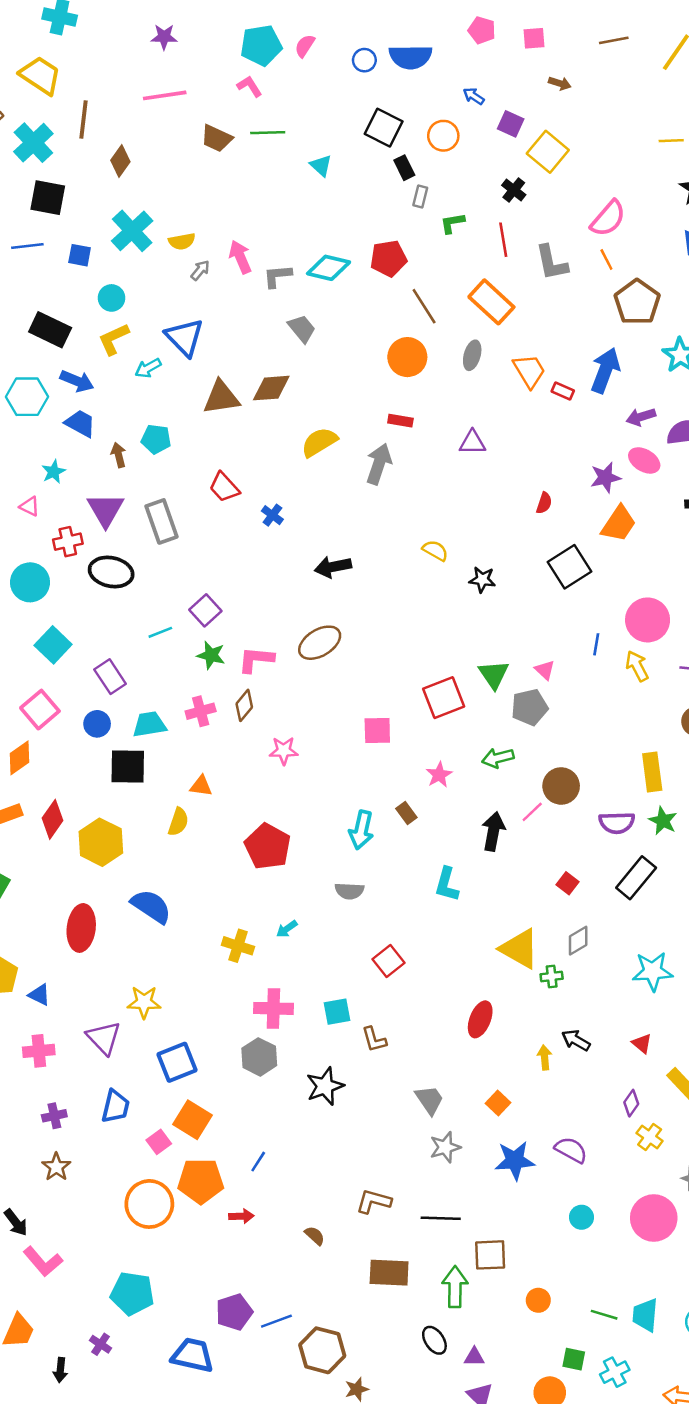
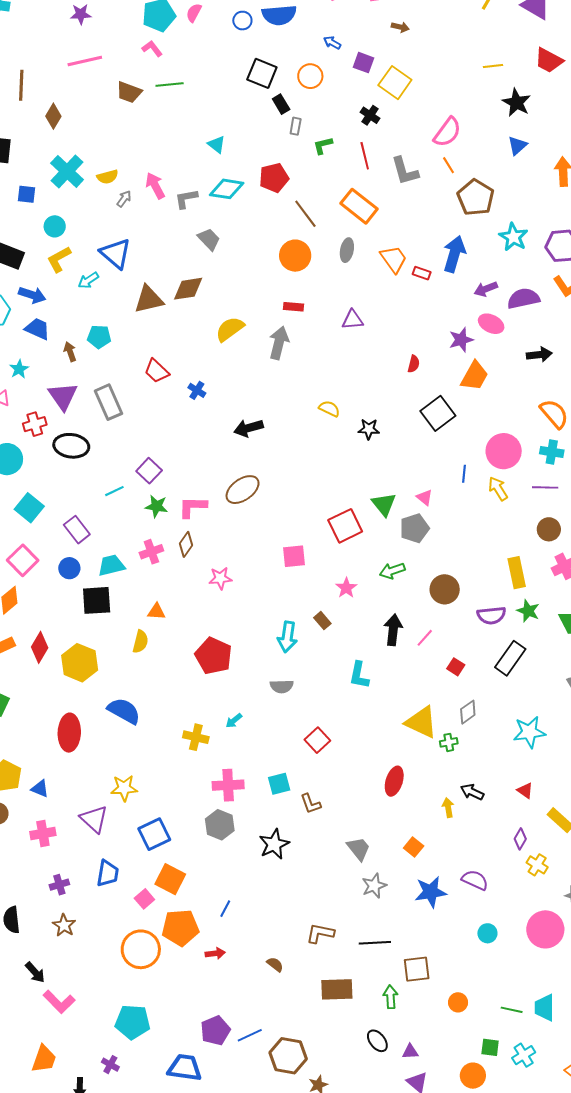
cyan triangle: (321, 166) -> (217, 144), moved
pink line: (532, 812) -> (425, 638), moved
green arrow: (455, 1287) -> (390, 997), size x0.7

